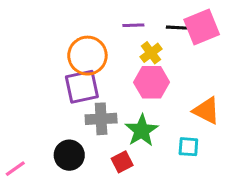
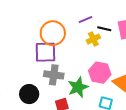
purple line: (133, 25) -> (86, 19), turned -32
black line: (177, 28) -> (104, 29), moved
pink hexagon: (152, 82) -> (100, 73), moved

